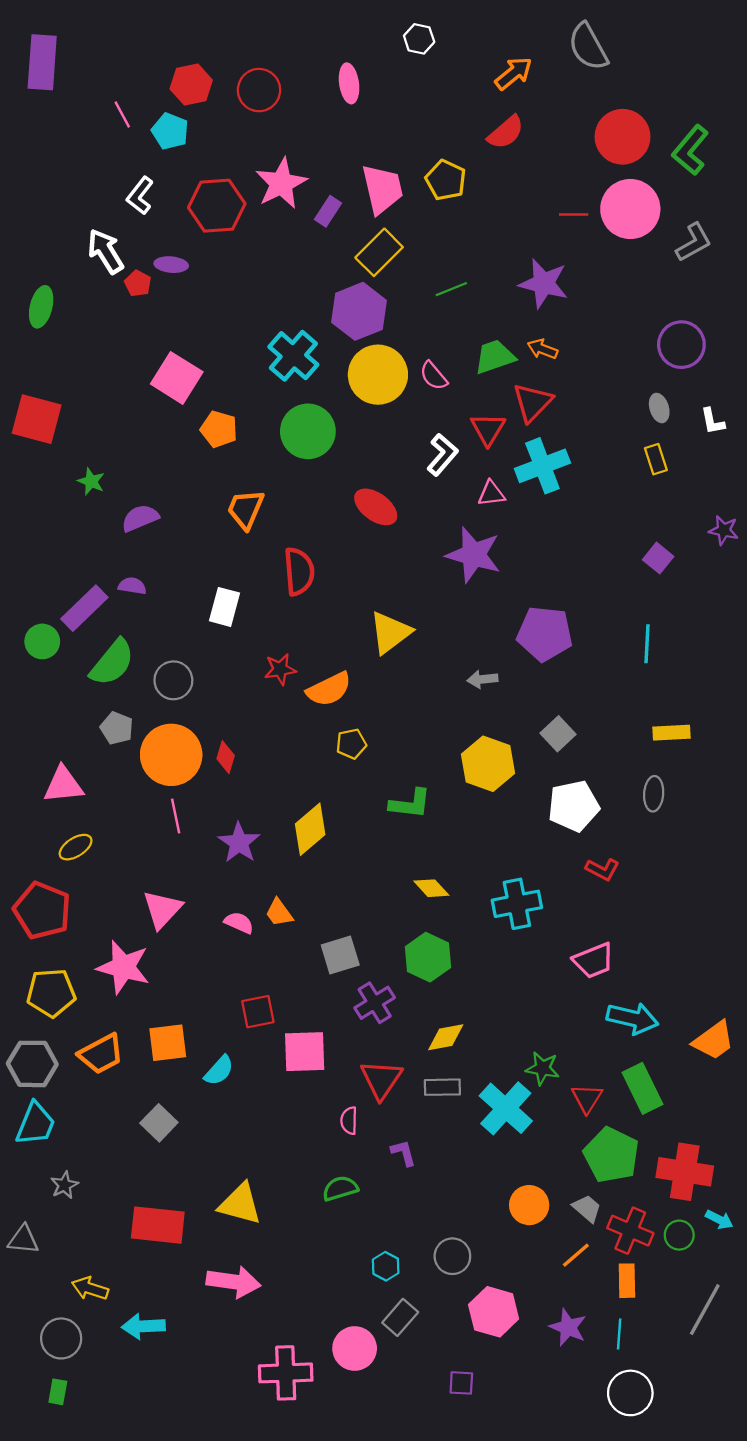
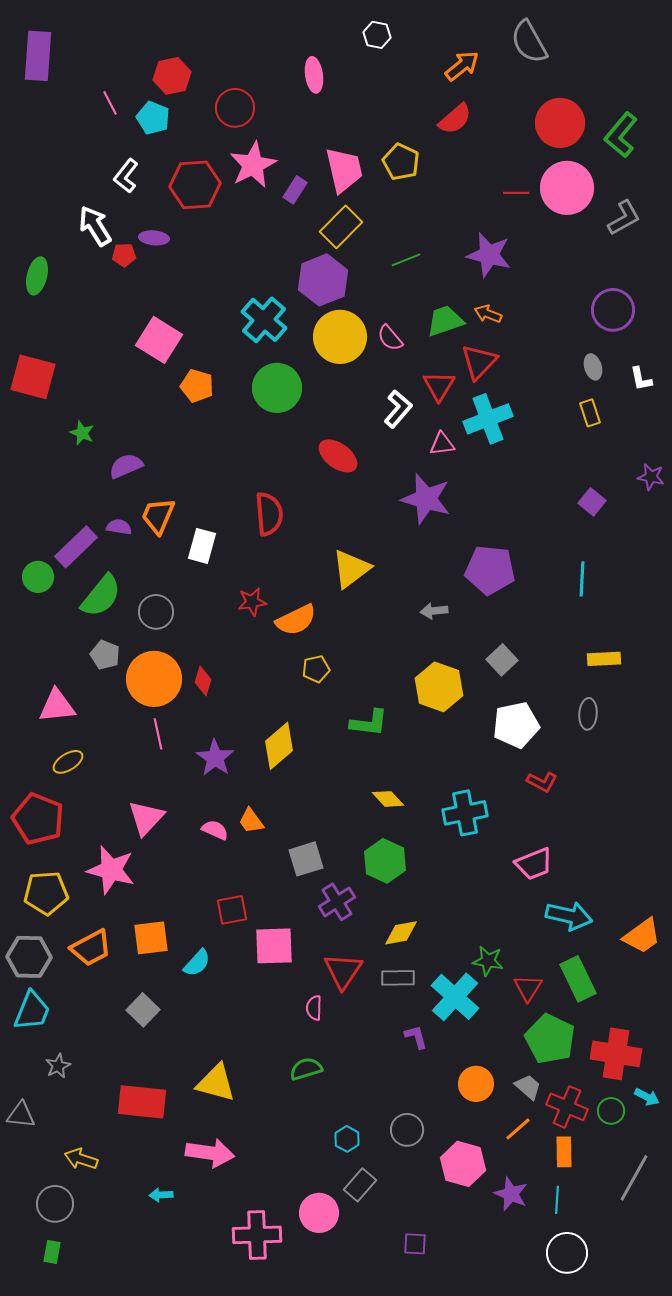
red circle: (259, 90) -> (235, 108), moved
red pentagon: (138, 283) -> (124, 255), turned -30
orange trapezoid: (246, 509) -> (158, 516), moved
purple L-shape: (404, 1153) -> (416, 1037), moved
pink hexagon: (494, 1312) -> (463, 1164), moved
cyan arrow: (143, 1326) -> (161, 1195), moved, size x0.6

